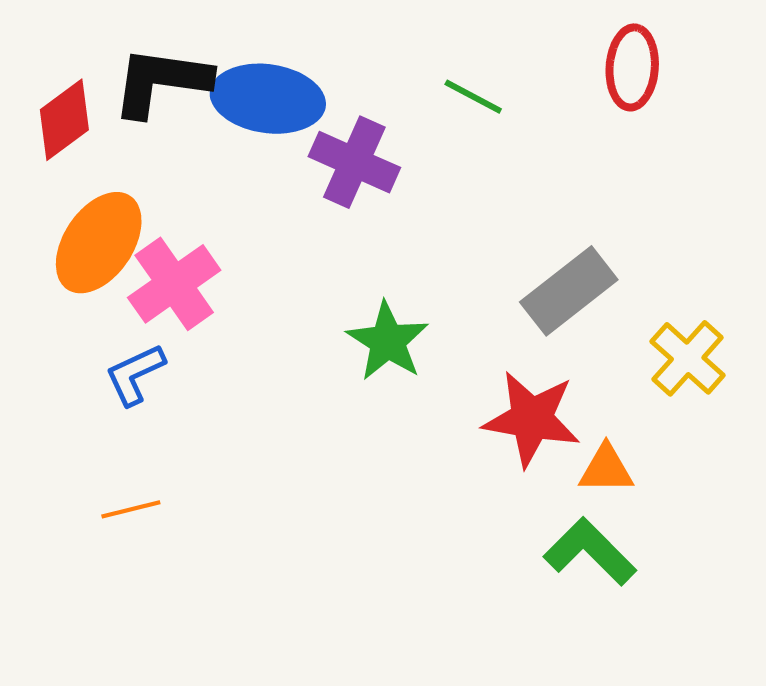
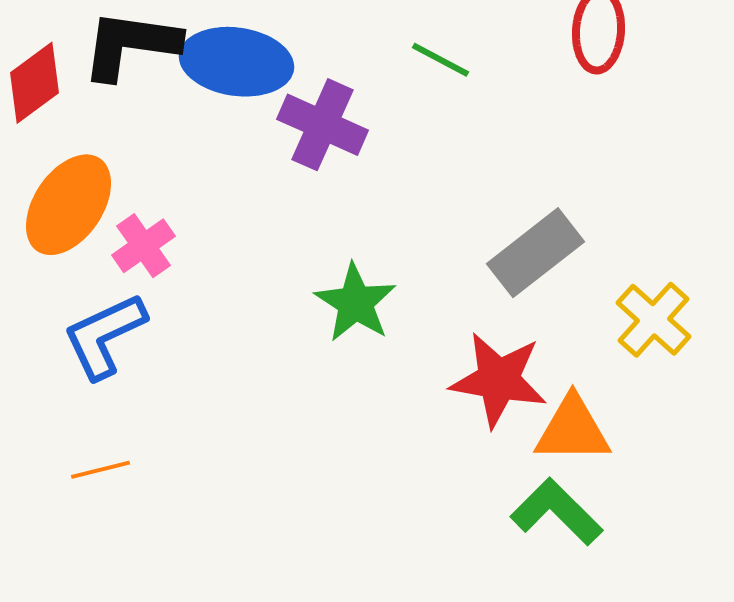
pink cross: (174, 284) -> (144, 246), size x0.7
blue L-shape: (135, 374) -> (105, 336), size x1.4
orange triangle: (606, 469) -> (573, 430), size x1.4

